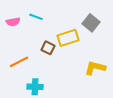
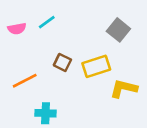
cyan line: (36, 17) -> (47, 22), turned -56
yellow rectangle: (68, 38) -> (96, 66), moved

